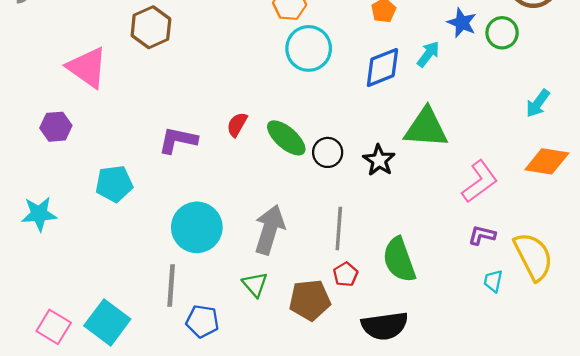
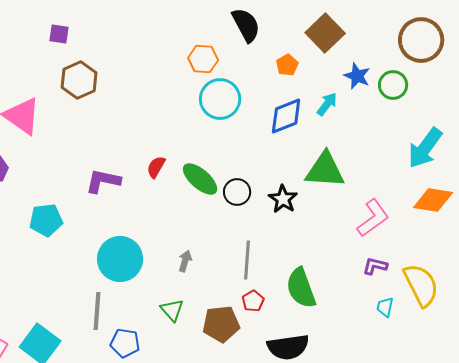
cyan arrow: (538, 103) -> (425, 148), size x1.6
gray arrow: (269, 230) -> (185, 261), size x0.5

